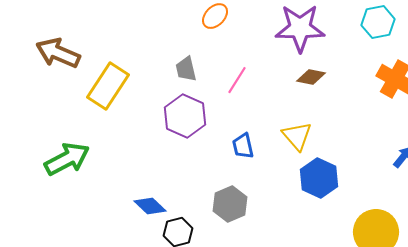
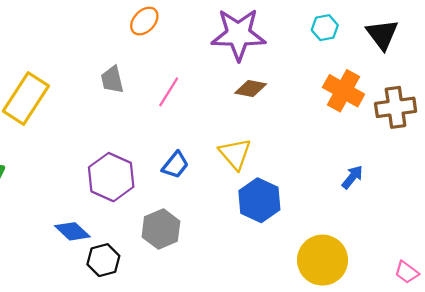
cyan hexagon: (378, 22) -> (325, 28), size x0.7
purple hexagon: (185, 116) -> (111, 177), moved
blue trapezoid: (243, 146) -> (175, 165), turned -128

